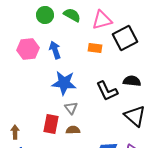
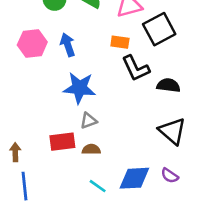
black L-shape: (107, 91) -> (136, 68), moved
gray triangle: (71, 108) -> (89, 121), turned 48
red rectangle: (51, 124) -> (62, 142), turned 72

